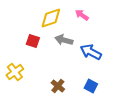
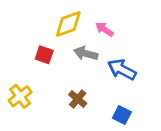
pink arrow: (82, 15) -> (104, 29), moved
brown cross: (58, 86) -> (78, 99), moved

